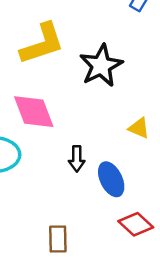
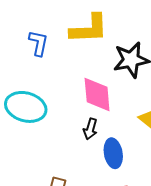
pink diamond: (34, 112) -> (97, 95), moved

